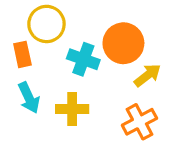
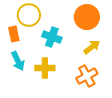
orange circle: (123, 43) -> (87, 17), moved

